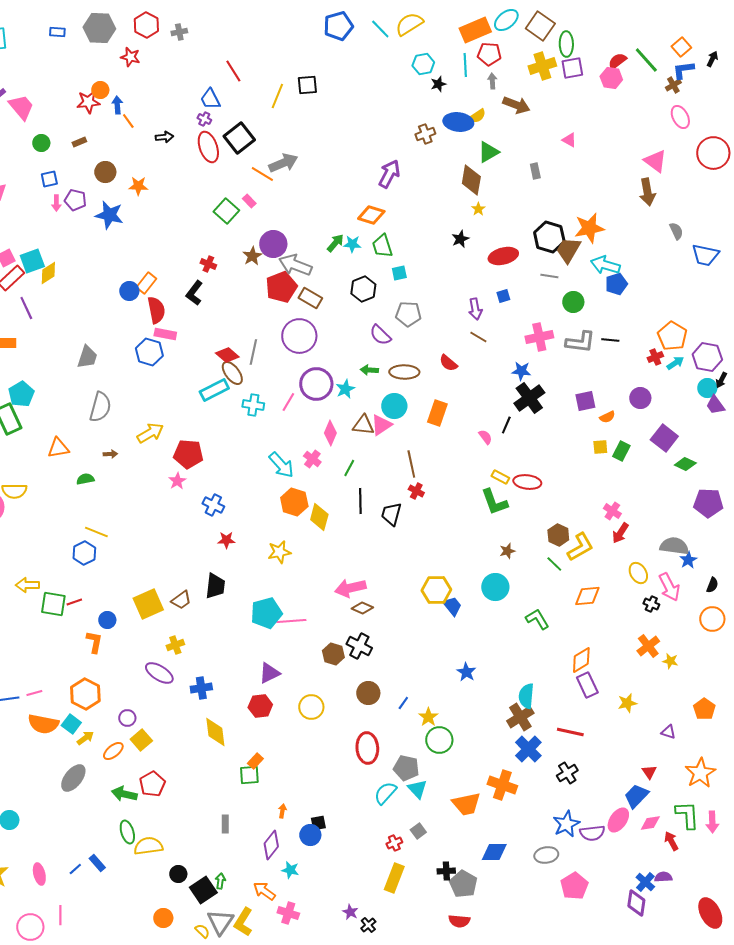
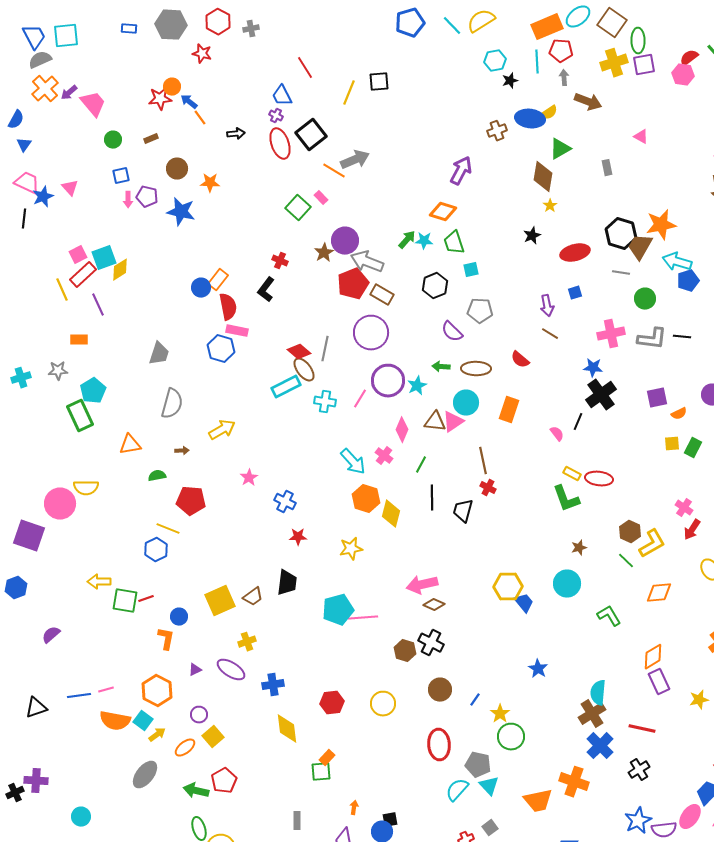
blue arrow: (117, 105) -> (189, 102), turned -48
red pentagon: (188, 454) -> (191, 501), moved
purple triangle: (269, 673) -> (195, 670), moved, size x0.6

